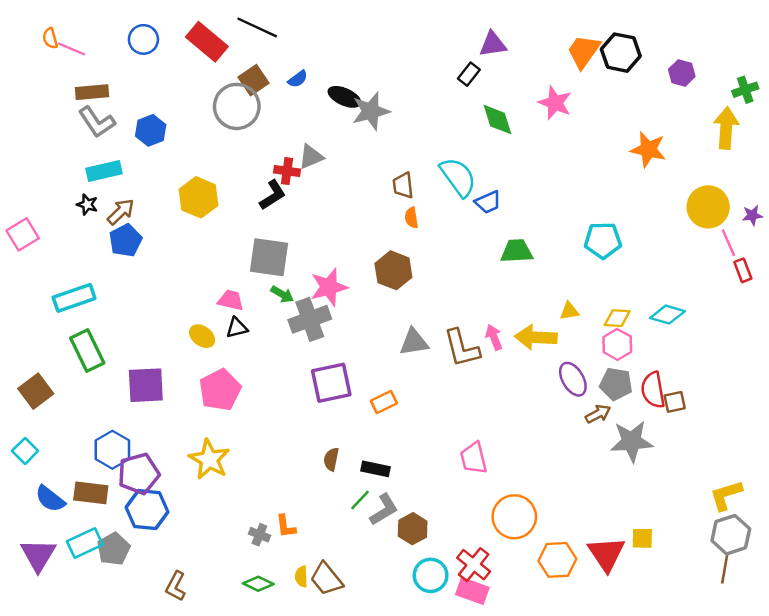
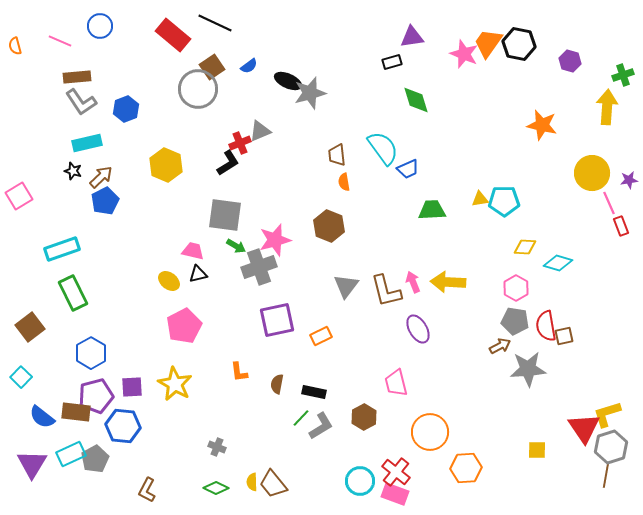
orange semicircle: (50, 38) -> (15, 46), moved
blue circle: (143, 39) -> (100, 26), moved
black rectangle: (469, 74) -> (392, 62), turned 36
pink star: (555, 103) -> (464, 54), moved
red cross: (287, 171) -> (240, 143), turned -30
yellow triangle: (569, 311) -> (480, 199), moved
yellow diamond: (617, 318) -> (525, 247), moved
gray triangle: (414, 342) -> (346, 286), turned -44
purple ellipse: (573, 379) -> (418, 329), moved
purple square: (146, 385) -> (132, 387), moved, size x0.7
blue hexagon: (112, 450) -> (91, 353), moved
purple pentagon: (139, 474) -> (96, 396), moved
orange L-shape: (286, 526) -> (239, 372), moved
brown hexagon: (413, 529) -> (364, 417), moved
red triangle: (606, 554) -> (584, 428), moved

